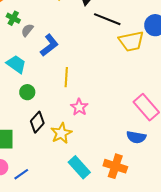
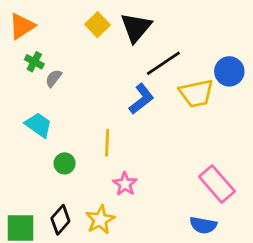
black line: (107, 19) -> (163, 63), turned -56
blue L-shape: (49, 45) -> (141, 99), moved
green circle: (27, 92) -> (65, 163), moved
black diamond: (37, 122) -> (60, 220), moved

